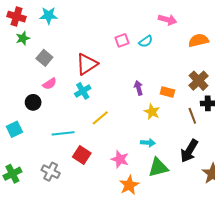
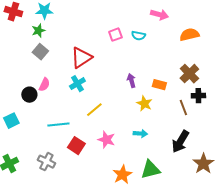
green star: (23, 38) -> (38, 31), moved
cyan semicircle: (146, 41) -> (138, 36), turned 48
pink semicircle: (50, 84) -> (44, 85), moved, turned -32
pink star: (120, 159) -> (106, 140), moved
green triangle: (158, 167) -> (150, 170), moved

